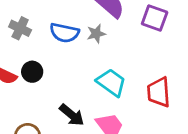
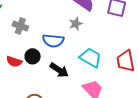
blue semicircle: (64, 33) -> (53, 41), moved
black arrow: (72, 115) -> (59, 70), moved

